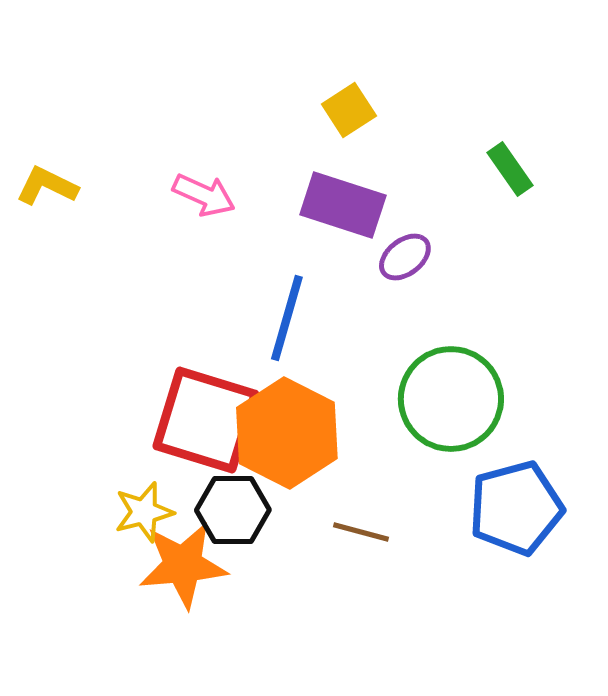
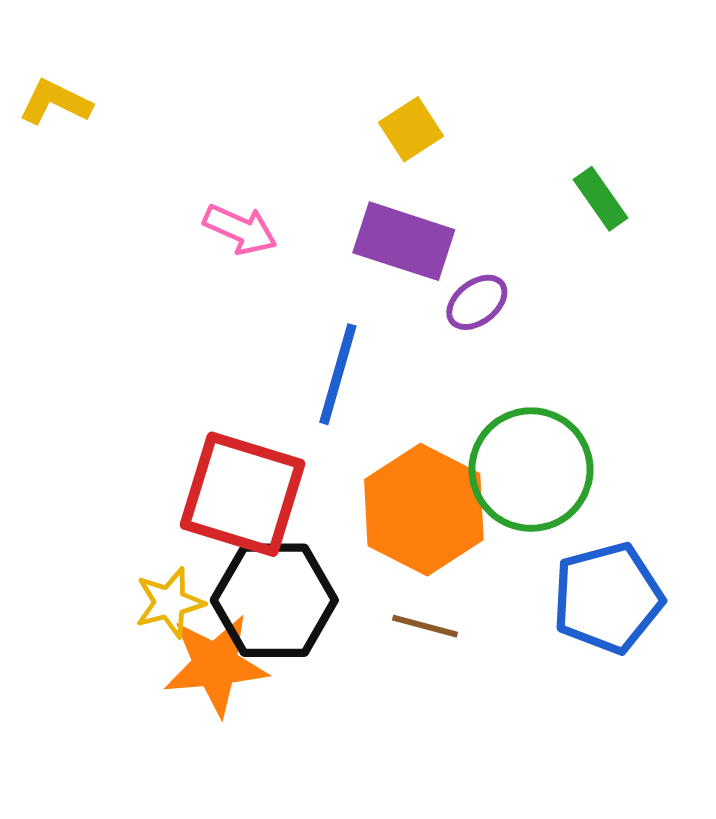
yellow L-shape: (47, 186) -> (55, 102), moved
orange hexagon: (287, 433) -> (424, 510), moved
black hexagon: (233, 510) -> (274, 600), size x1.4

